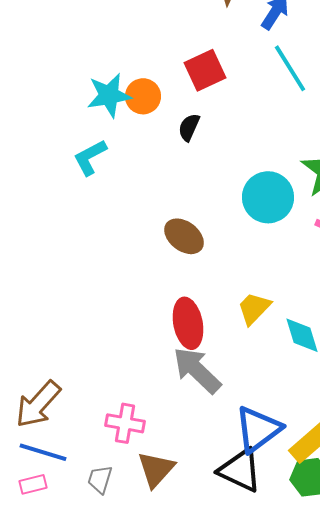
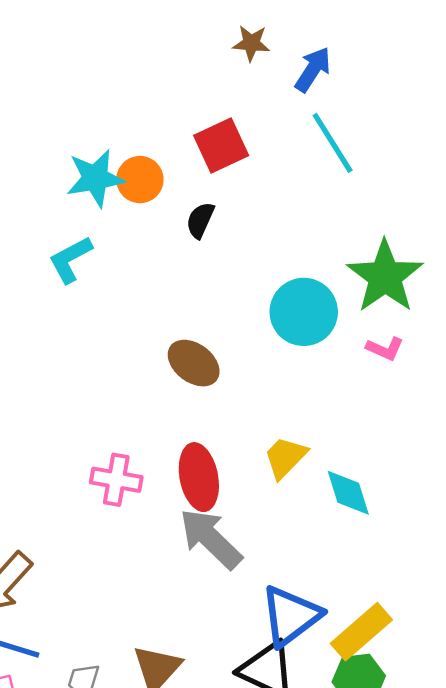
pink cross: (125, 423) -> (116, 480), moved

